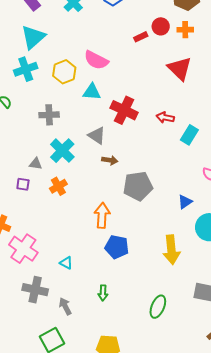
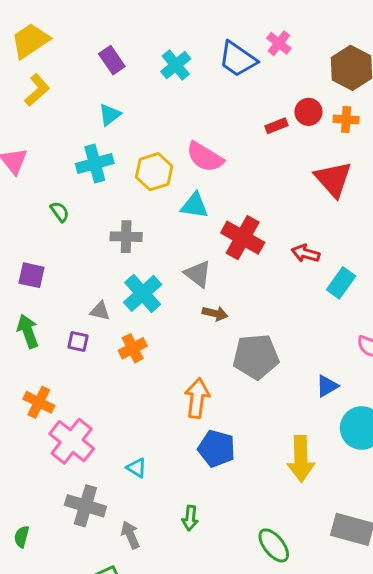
cyan triangle: (33, 37) -> (110, 115), size x0.6
green ellipse: (158, 307) -> (274, 545), turned -65

